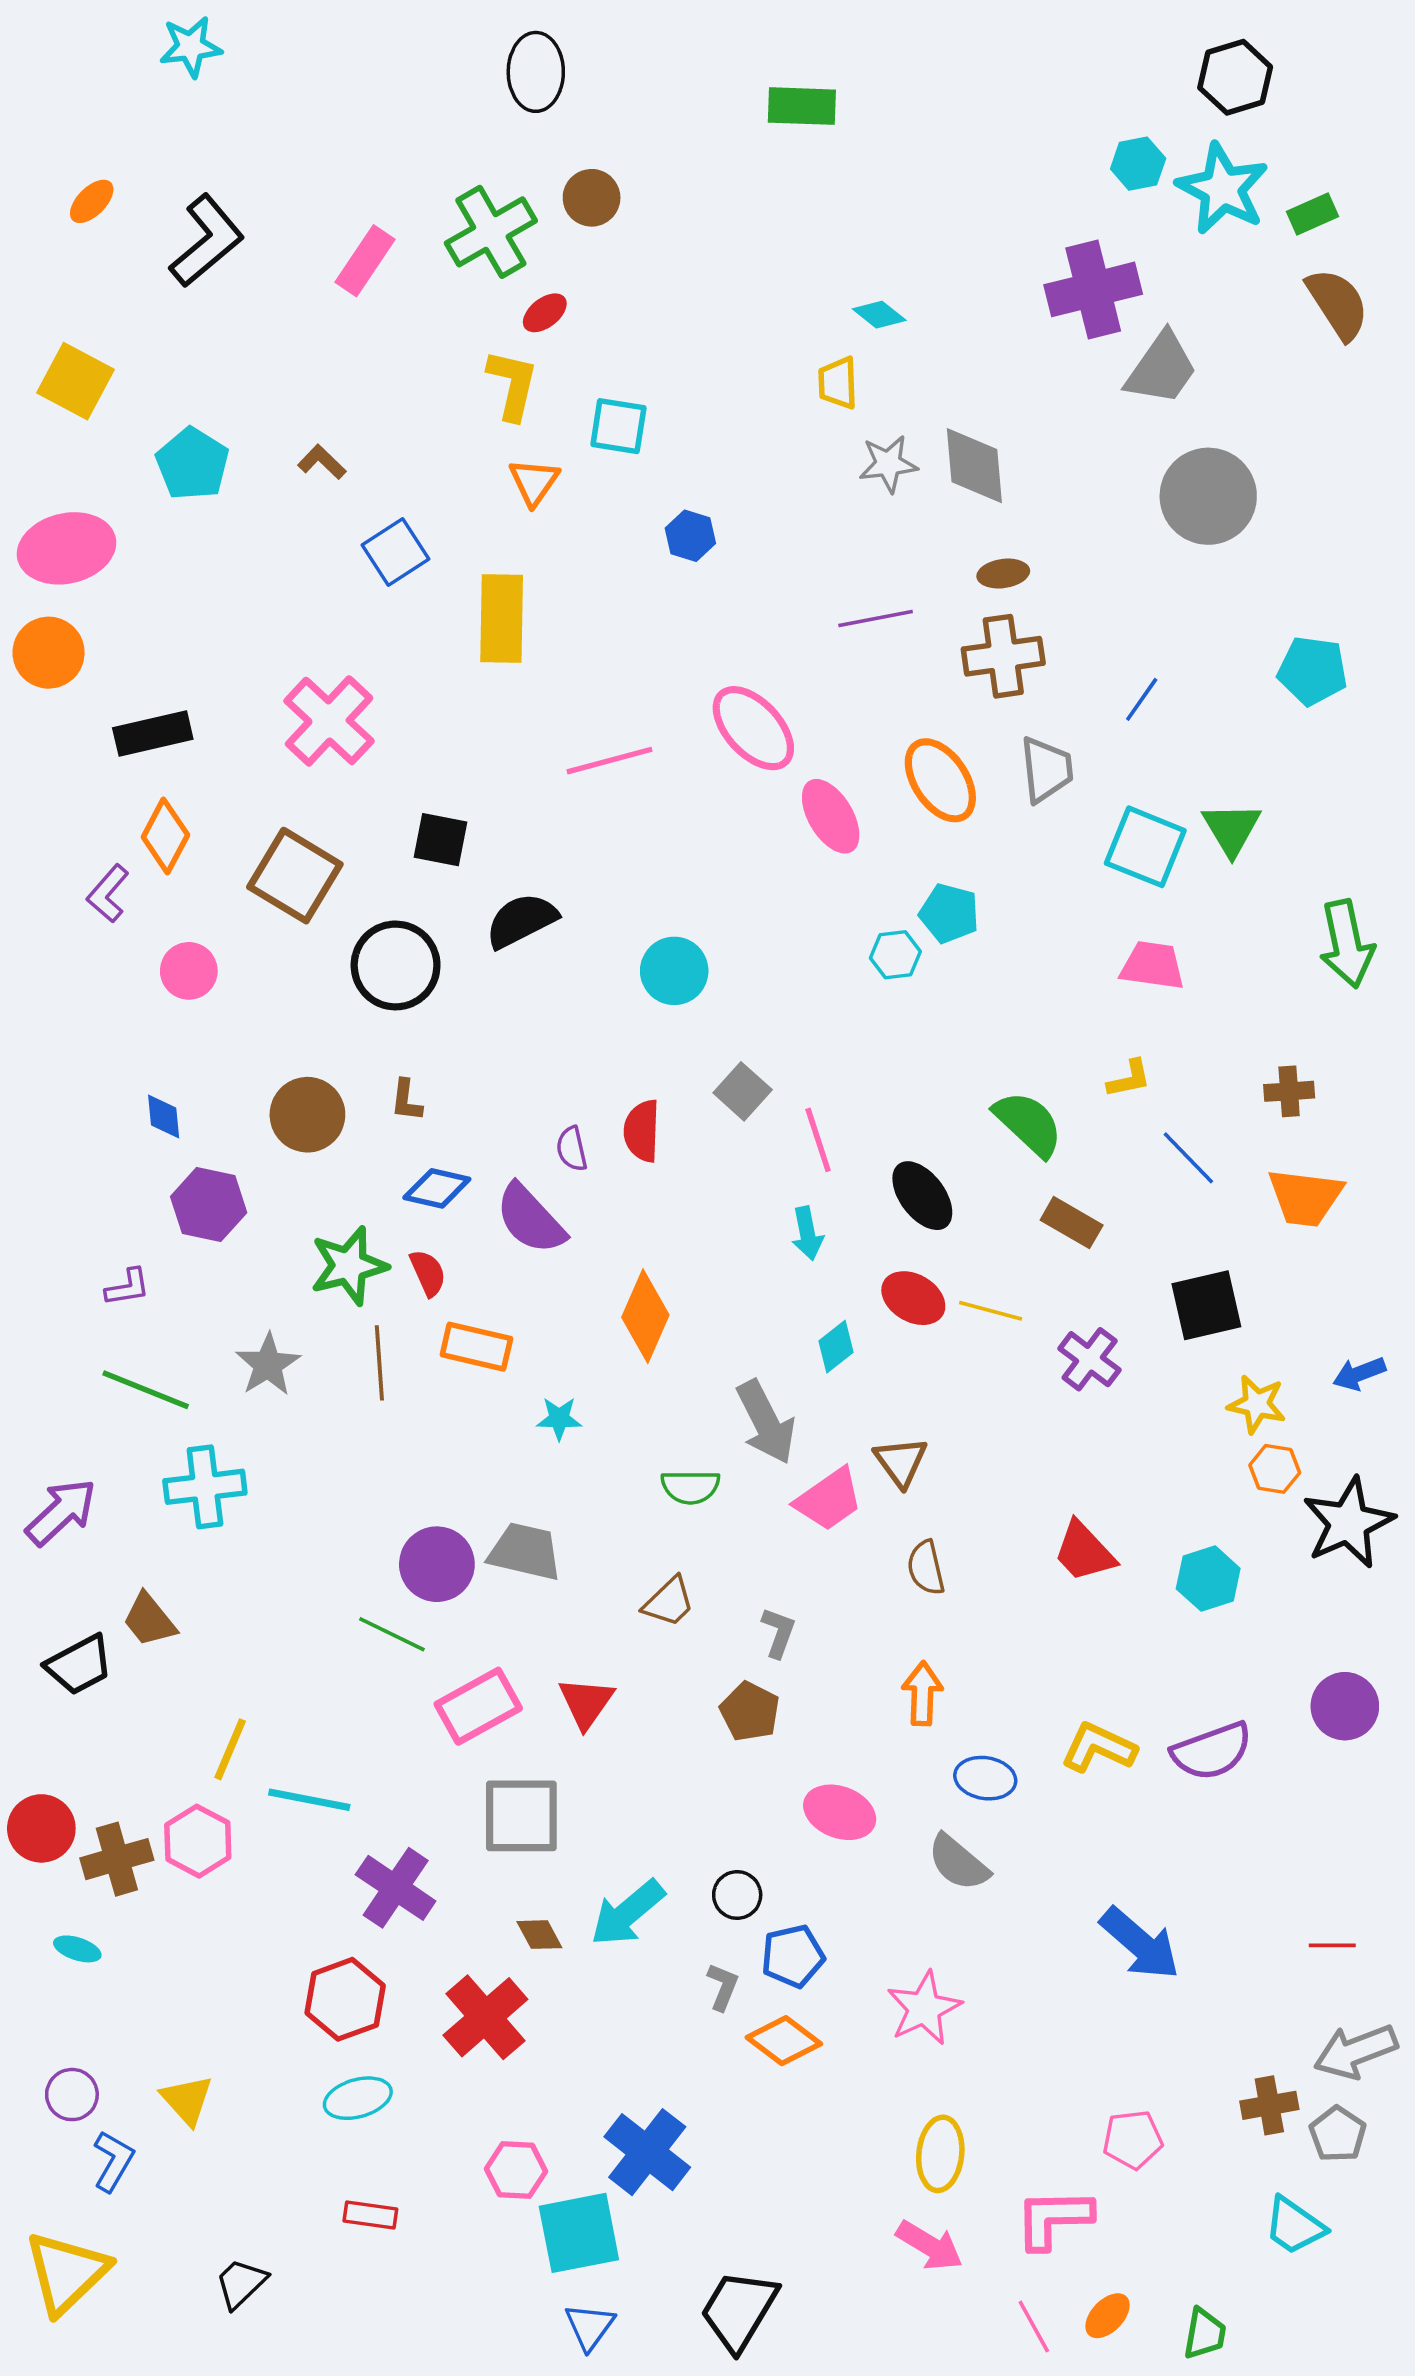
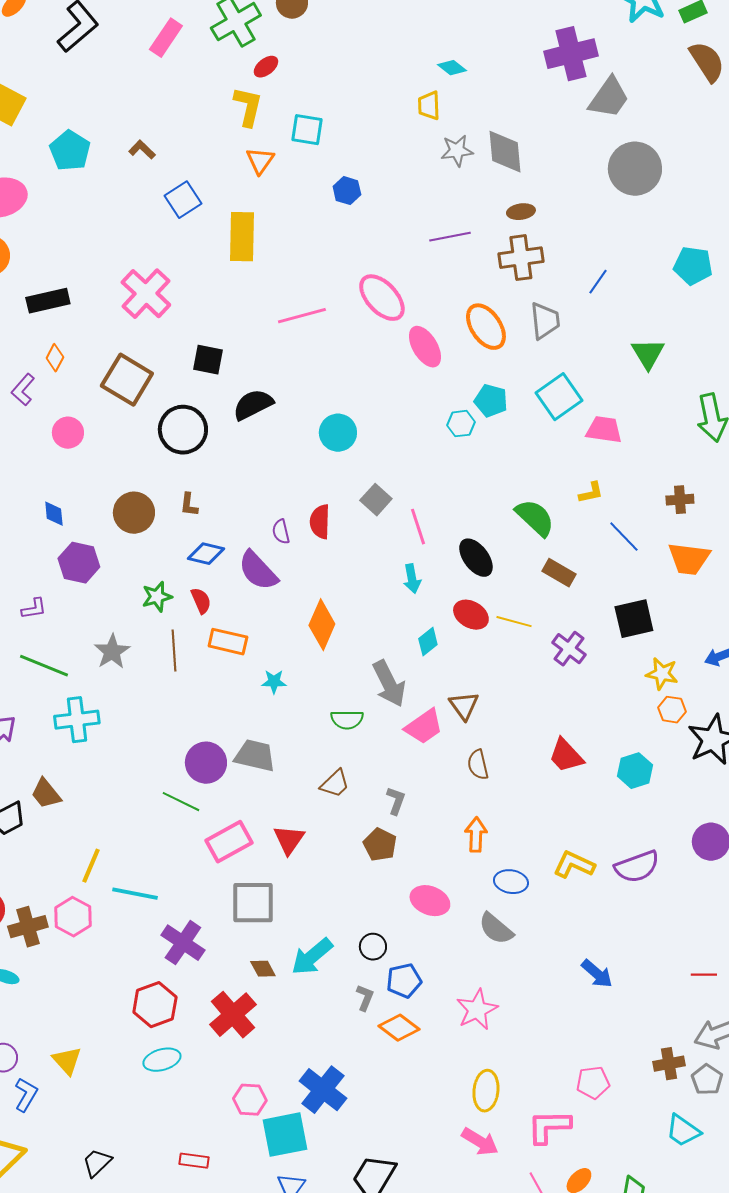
orange diamond: (165, 836) -> (55, 358), size x0.7
cyan square: (1145, 847) -> (559, 397), moved, turned 33
green star: (349, 1266) -> (157, 597), size x0.7
blue arrow: (1140, 1944) -> (597, 974), size x0.7
red rectangle: (370, 2215) -> (194, 1161), moved

